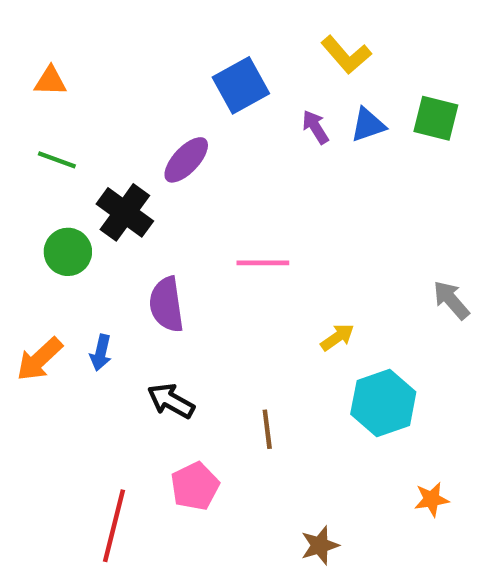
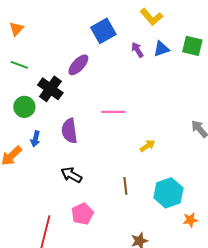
orange triangle: (50, 81) -> (16, 29), turned -49
blue arrow: (101, 353) -> (35, 139), moved
cyan hexagon: (383, 403) -> (168, 193), moved
brown line: (267, 429) -> (125, 186), moved

